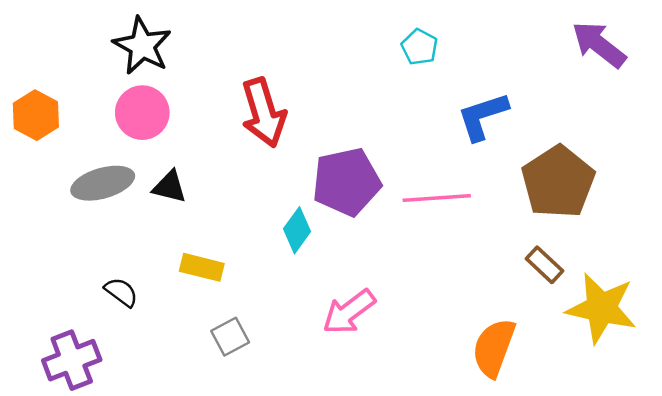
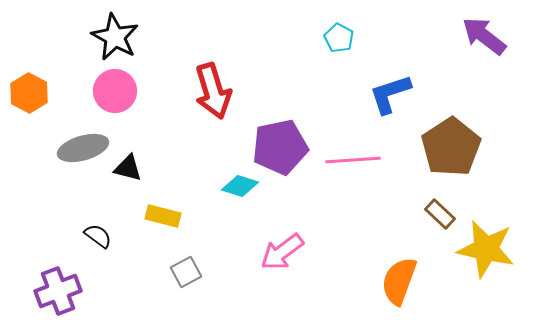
black triangle: (170, 187) -> (128, 168), moved
cyan diamond: (297, 230) -> (240, 186), turned 72

